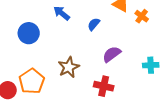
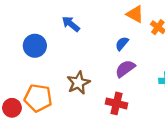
blue semicircle: (94, 24) -> (122, 44), moved
orange pentagon: (32, 81) -> (38, 98), turned -30

